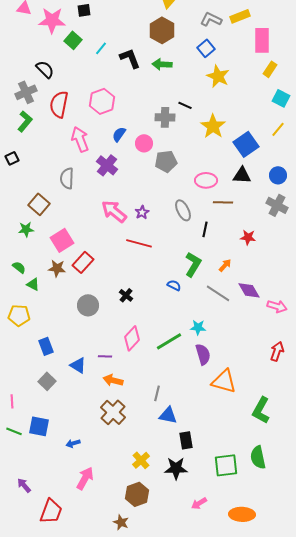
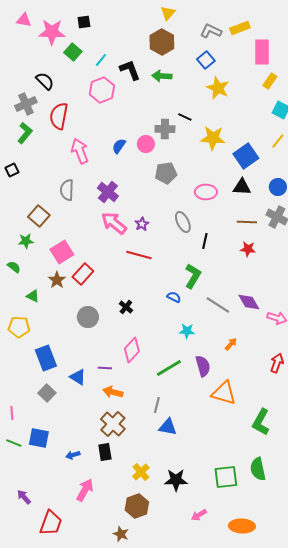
pink hexagon: (102, 101) -> (102, 90), moved
yellow star: (213, 126) -> (213, 138), turned -30
pink circle: (144, 143) -> (146, 144), moved
purple cross: (107, 165) -> (108, 192), moved
brown line: (223, 202) -> (247, 222), moved
orange arrow: (225, 265) -> (231, 344), moved
green semicircle: (19, 267) -> (14, 267), moved
brown star: (57, 268) -> (57, 280), turned 30
cyan star: (198, 327) -> (187, 331), moved
green line: (169, 341) -> (169, 368), moved
blue rectangle: (46, 346) -> (46, 358), size x1.4
black rectangle: (186, 440) -> (105, 452), moved

